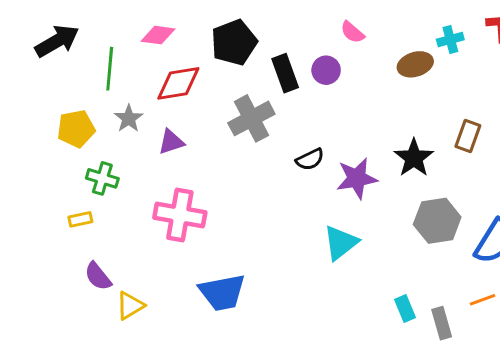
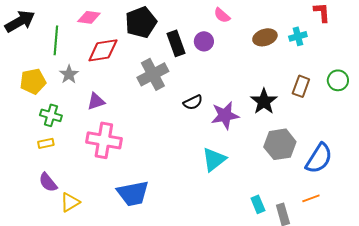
cyan cross: (450, 39) -> (298, 36), moved
purple triangle: (171, 142) -> (96, 101), moved
yellow rectangle: (80, 219) -> (46, 143), moved

